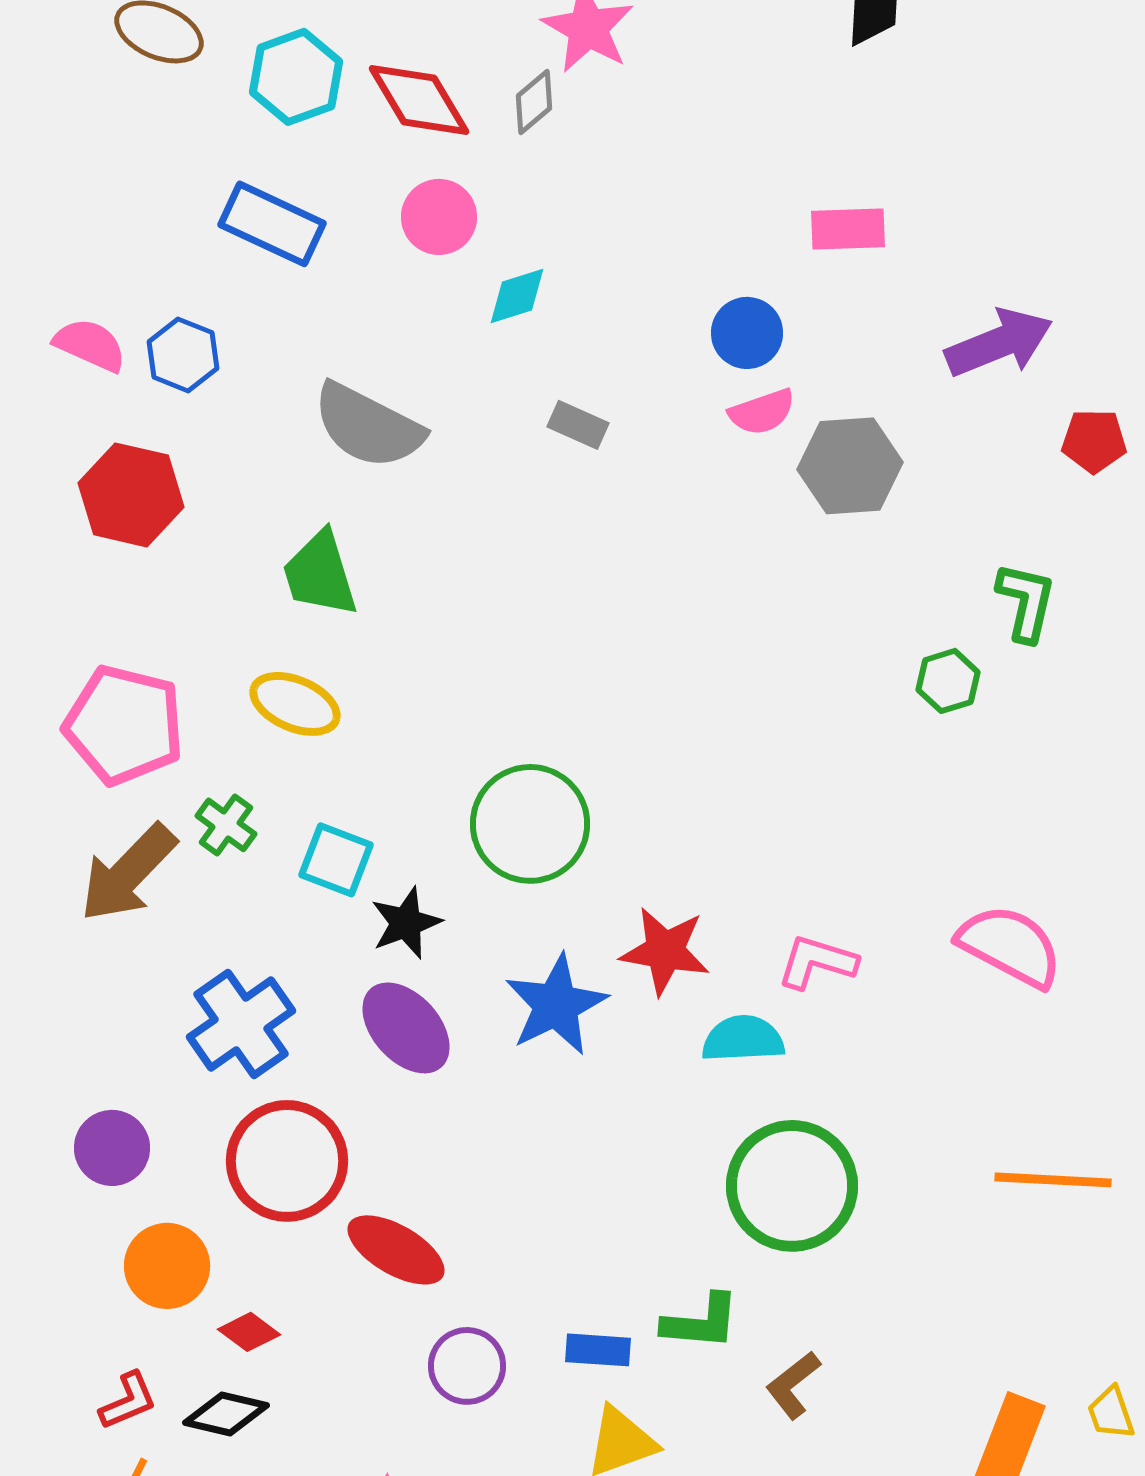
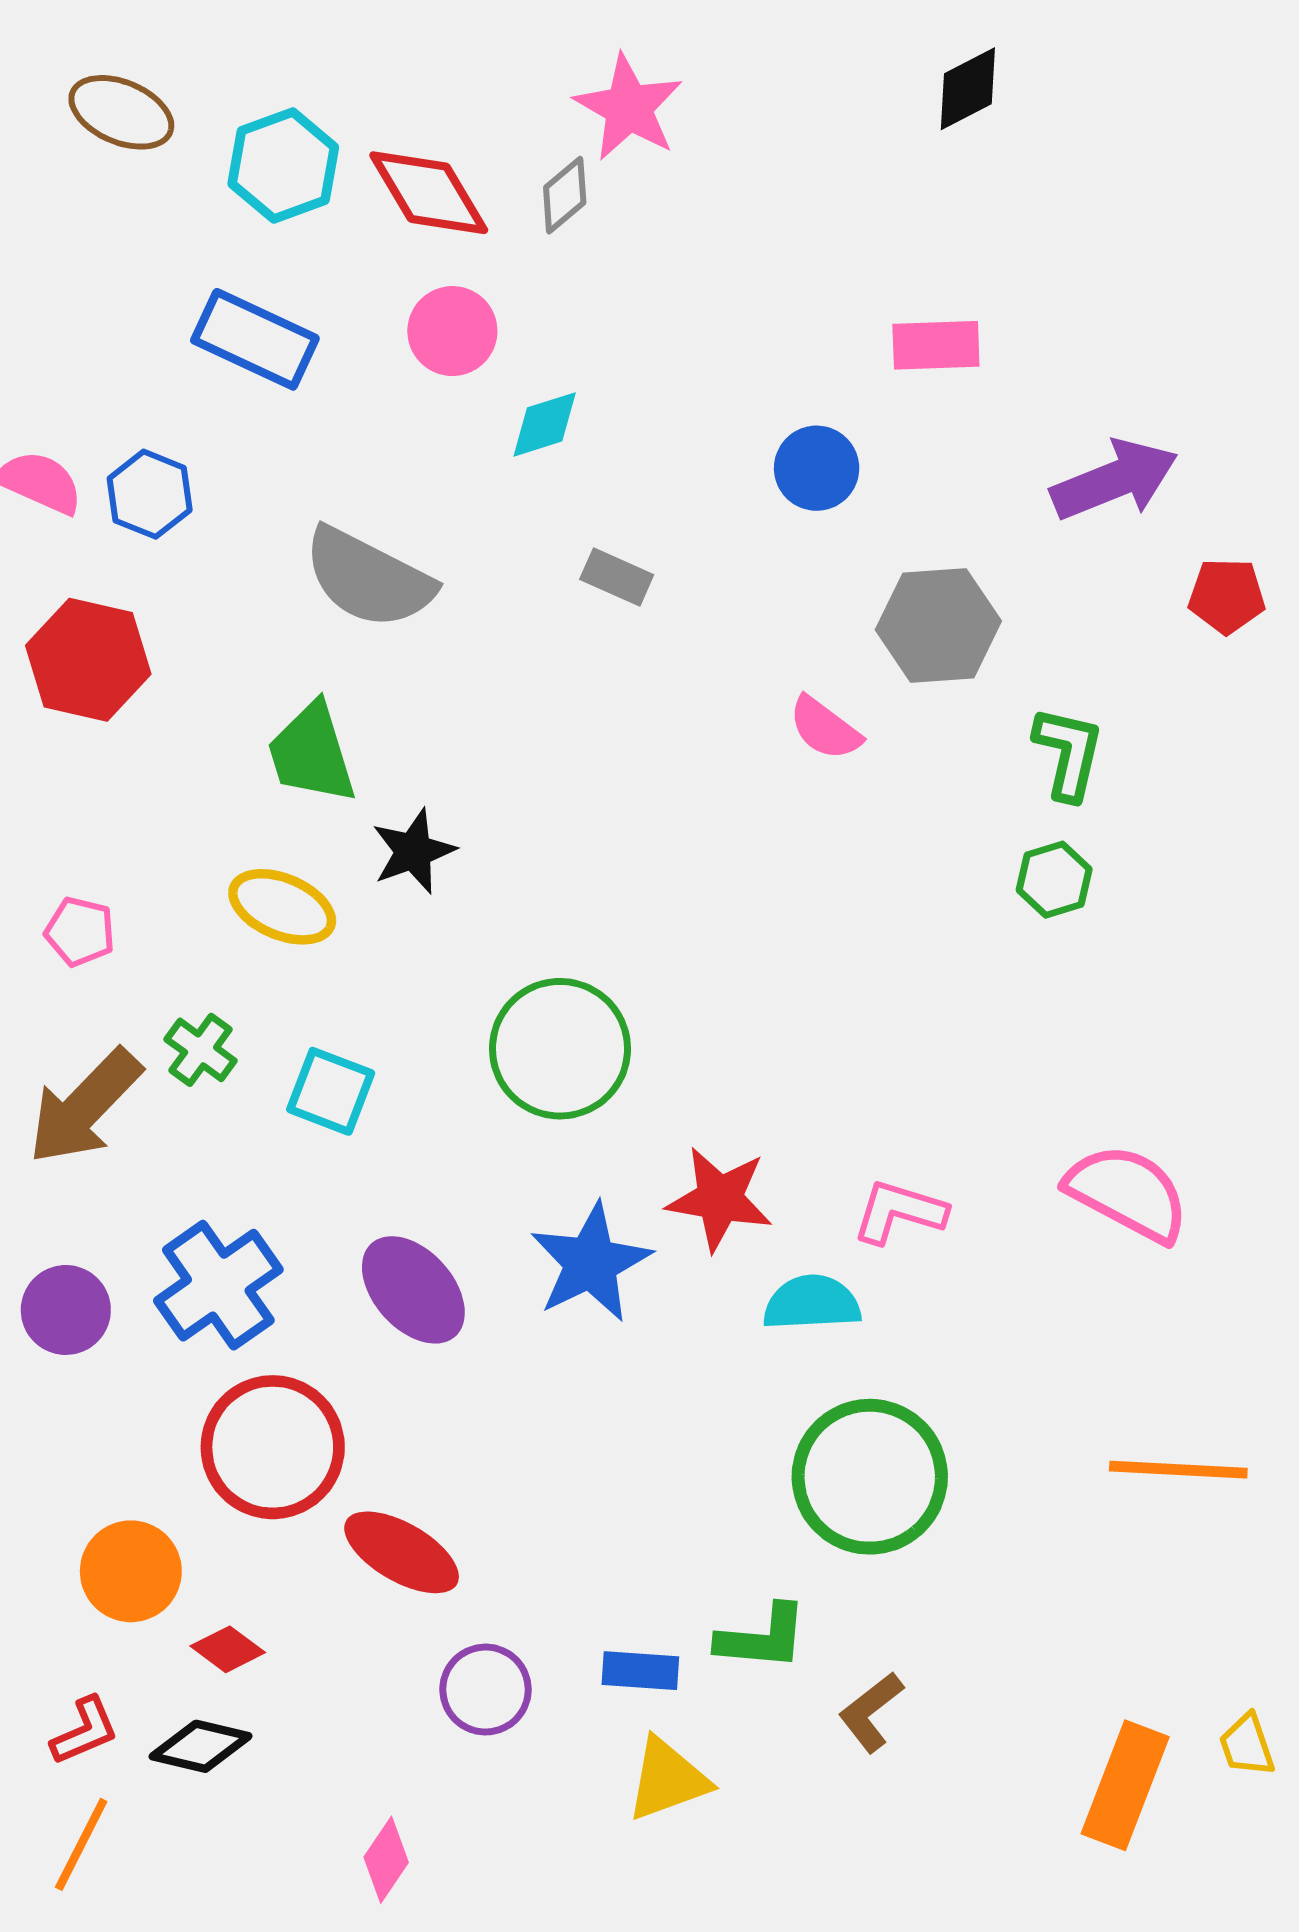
pink semicircle: (762, 412) -> (825, 728), moved, turned 56
green L-shape: (1026, 602) -> (1068, 753), moved
pink pentagon: (124, 725) -> (80, 932), size x0.5
black star: (406, 923) -> (413, 851), moved
purple circle: (112, 1148) -> (66, 1310), moved

